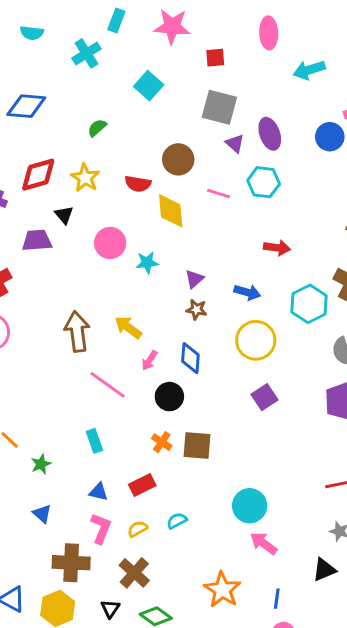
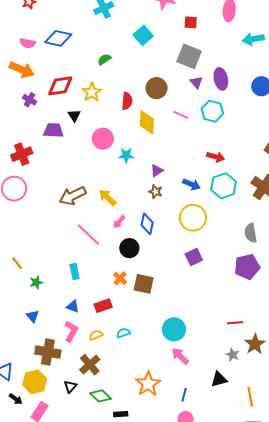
red semicircle: (138, 184) -> (127, 101), turned -102
cyan hexagon: (309, 304) -> (224, 186), moved
brown arrow: (77, 332) -> (73, 196), turned -116

